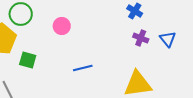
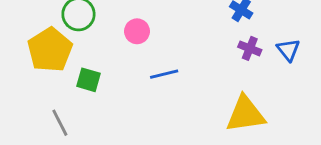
blue line: (83, 68) -> (164, 74), moved

